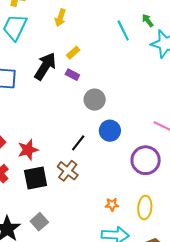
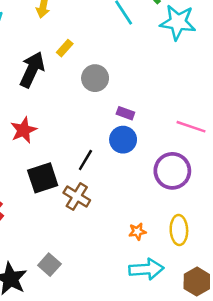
purple rectangle: (72, 75) -> (125, 113), moved
gray circle: (95, 100) -> (95, 78), moved
red star: (28, 150) -> (24, 130), moved
black square: (36, 178) -> (43, 178), moved

